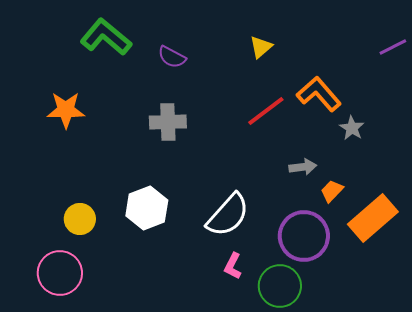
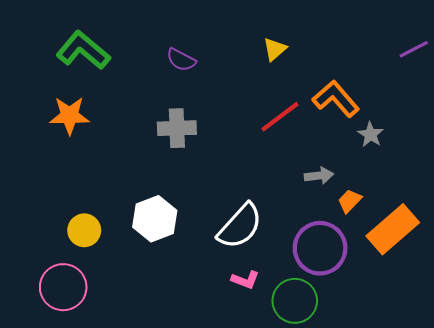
green L-shape: (106, 37) -> (83, 50), moved
pink L-shape: (233, 266) -> (245, 280), turned -96

